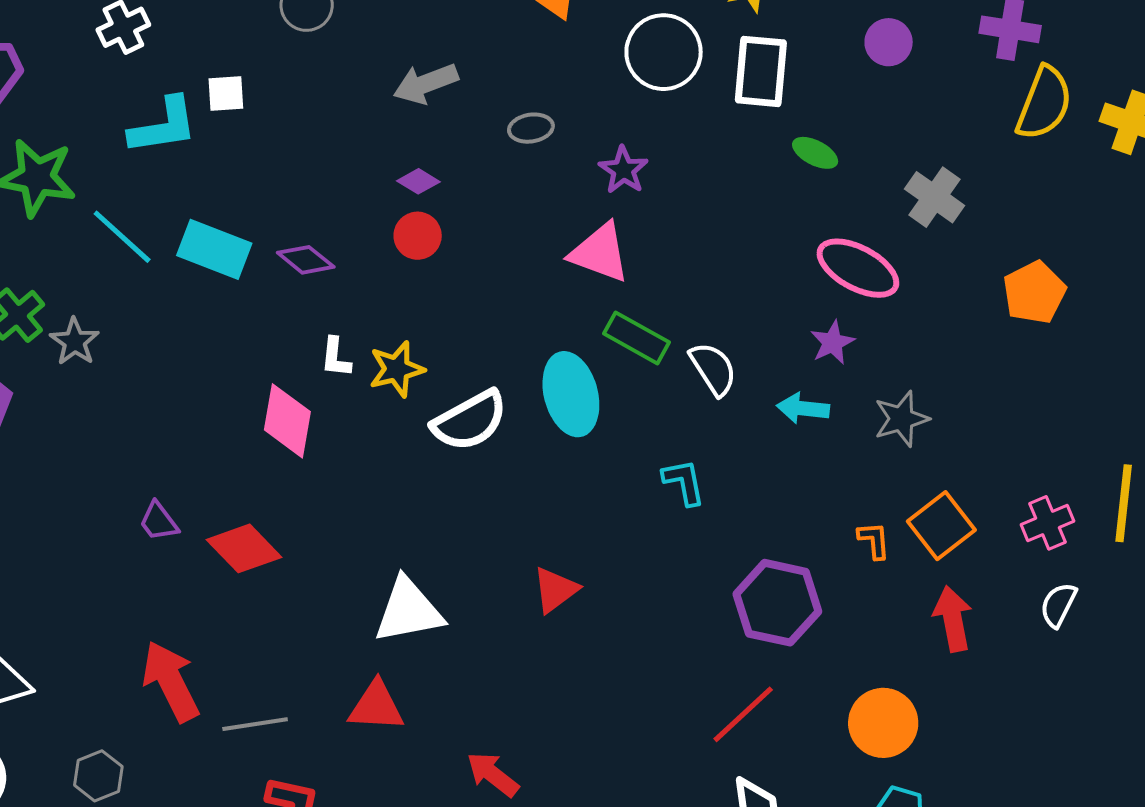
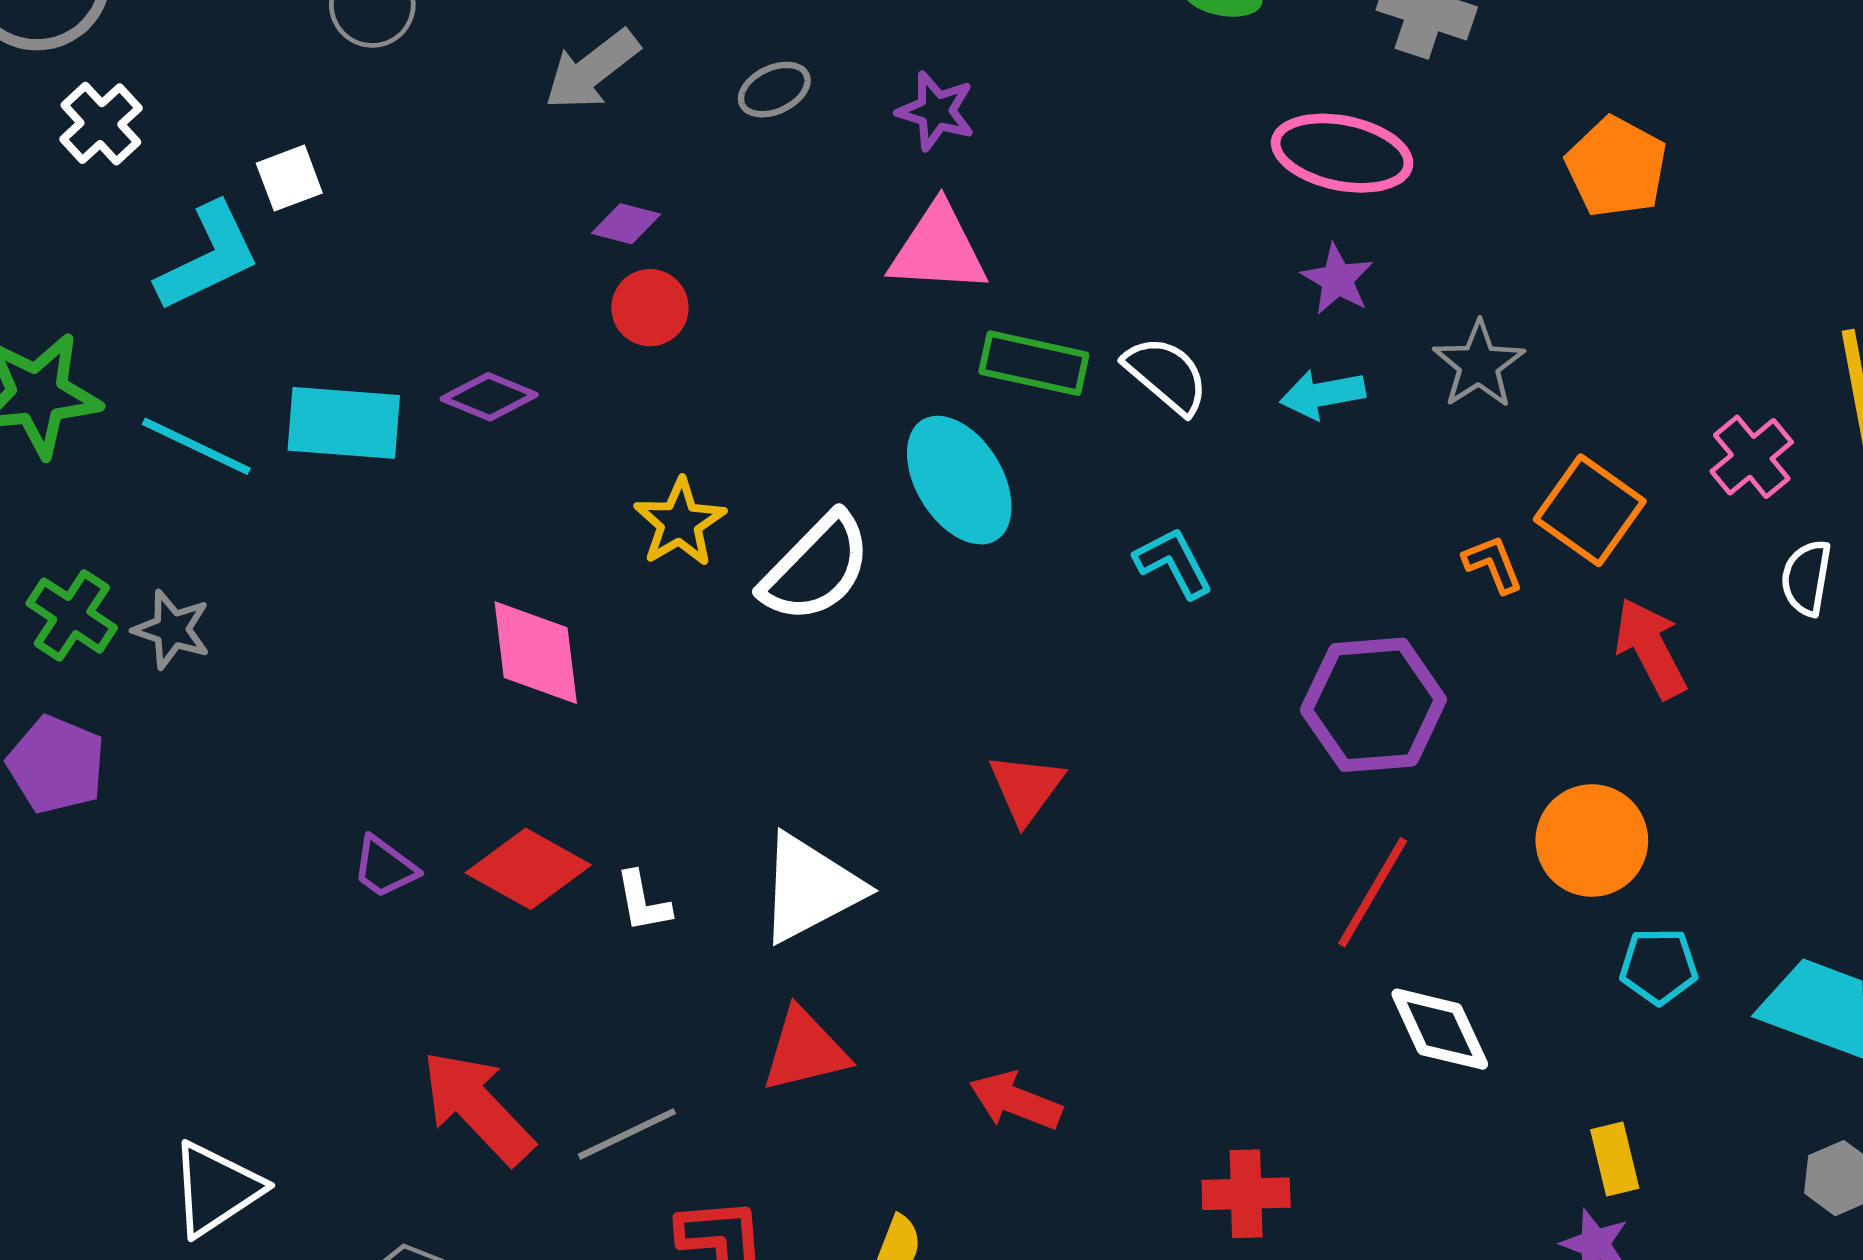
orange pentagon: (1034, 292) -> (1616, 167), moved
white L-shape: (336, 357) -> (643, 902), moved

